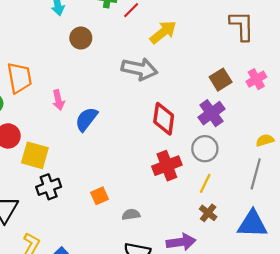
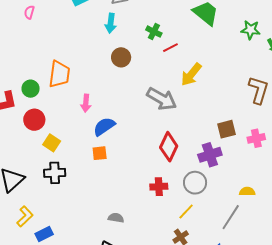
yellow arrow: (163, 32) -> (191, 74), turned 150
yellow square: (35, 155) -> (52, 143), size x0.7
red cross: (167, 166) -> (159, 187), size x0.7
orange square: (100, 196) -> (100, 153), moved

